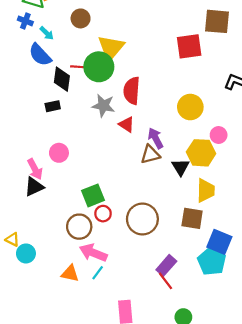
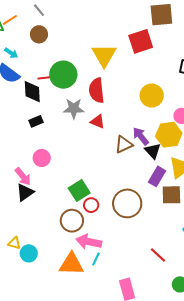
yellow triangle: (111, 48) -> (104, 55), moved
black rectangle: (53, 106) -> (36, 121), moved
purple arrow: (156, 138) -> (141, 136), moved
purple rectangle: (166, 265) -> (157, 176), moved
orange triangle: (70, 273) -> (71, 264), size x1.5

